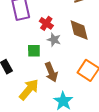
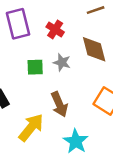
red cross: (46, 23) -> (55, 29), moved
green square: (34, 51) -> (35, 67), moved

